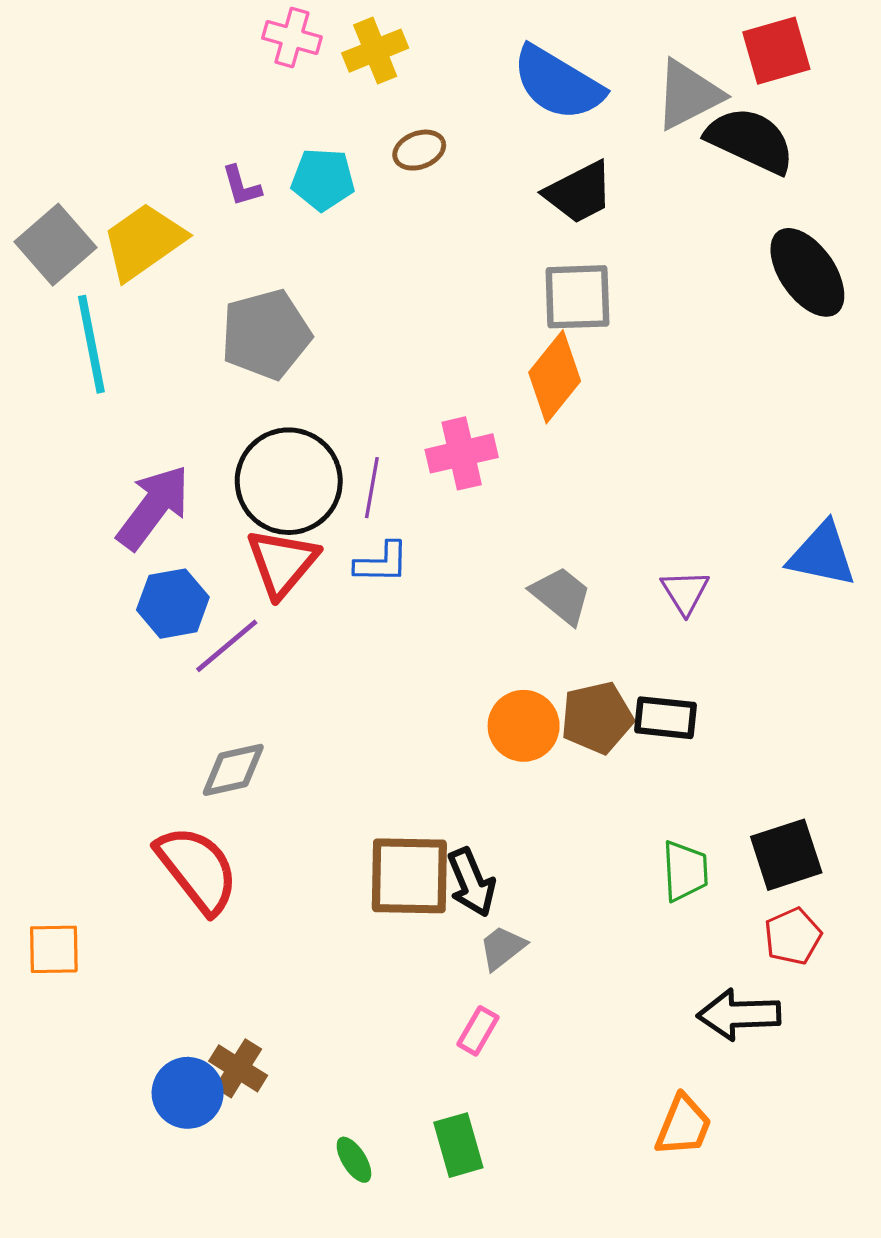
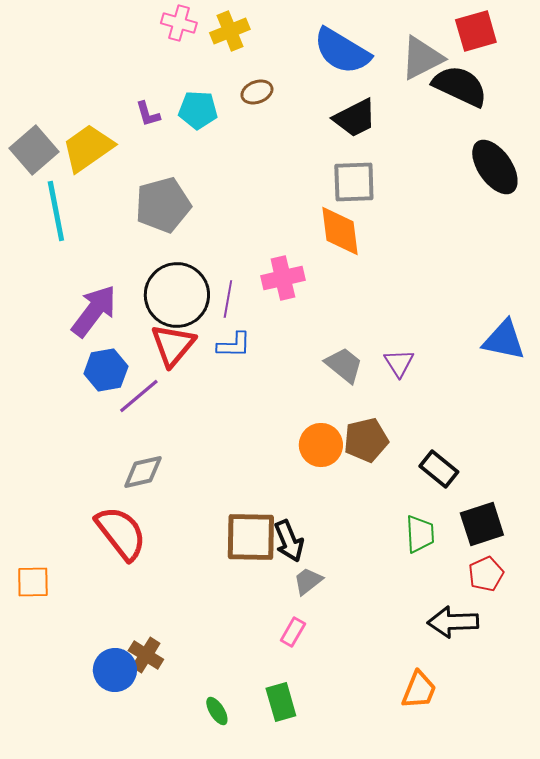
orange diamond: (555, 377) -> (340, 231), turned -46
purple triangle: (685, 592) -> (399, 363), moved
black rectangle: (665, 718) -> (439, 469), moved, turned 33

